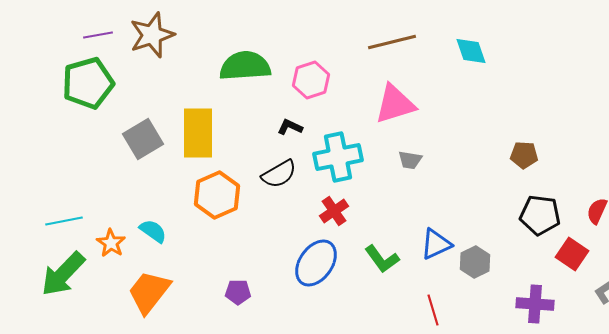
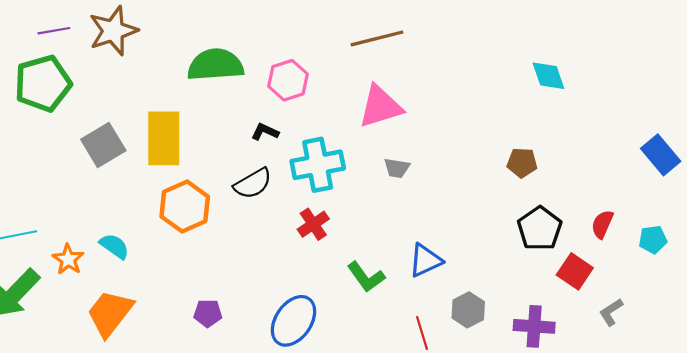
cyan diamond: (471, 51) -> (548, 76), moved
black pentagon: (540, 215) -> (540, 229), turned 30
gray hexagon: (475, 262) -> (468, 310), moved
blue ellipse: (316, 263) -> (293, 321), moved

